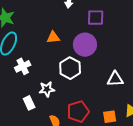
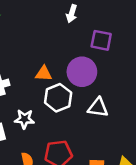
orange triangle: (53, 37) -> (44, 74), moved
white triangle: (115, 79) -> (98, 108), moved

